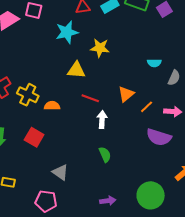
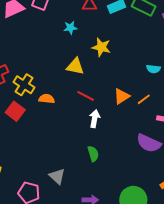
cyan star: (67, 32) -> (70, 28), size x0.6
orange line: (147, 107) -> (144, 99), moved
red square: (34, 137) -> (15, 111), moved
gray triangle: (60, 172) -> (57, 176), moved

